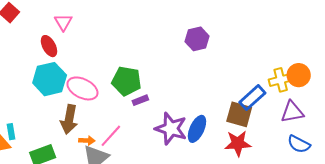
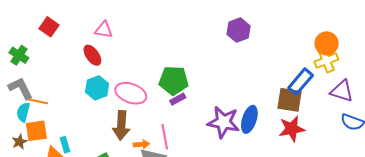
pink triangle: (63, 22) -> (104, 30), turned -42
orange circle: (299, 75) -> (327, 43), moved
cyan hexagon: (50, 79) -> (97, 88), size x0.7
purple rectangle: (140, 100) -> (178, 99), moved
purple triangle: (292, 112) -> (342, 91), turned 35
pink line: (111, 136) -> (165, 137), turned -45

